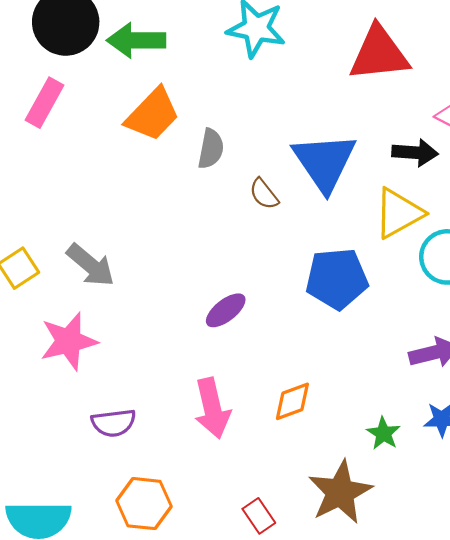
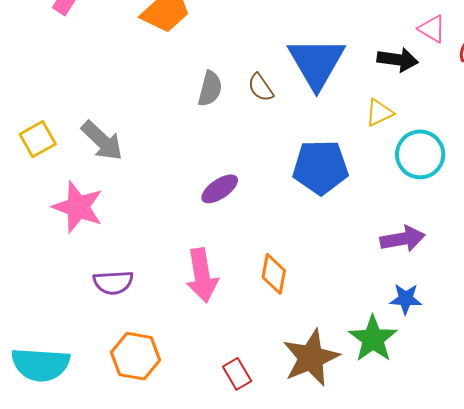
gray semicircle: (211, 149) -> (210, 89), moved
yellow triangle: (398, 213) -> (379, 113), size x0.6
pink star: (69, 341) -> (78, 207), turned 30
orange diamond: (292, 401) -> (274, 274), turned -63
green star: (383, 433) -> (373, 339), moved, size x1.6

